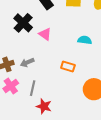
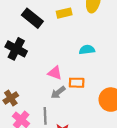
pink triangle: (45, 34) -> (55, 73), moved
gray arrow: (27, 62) -> (58, 92), moved

